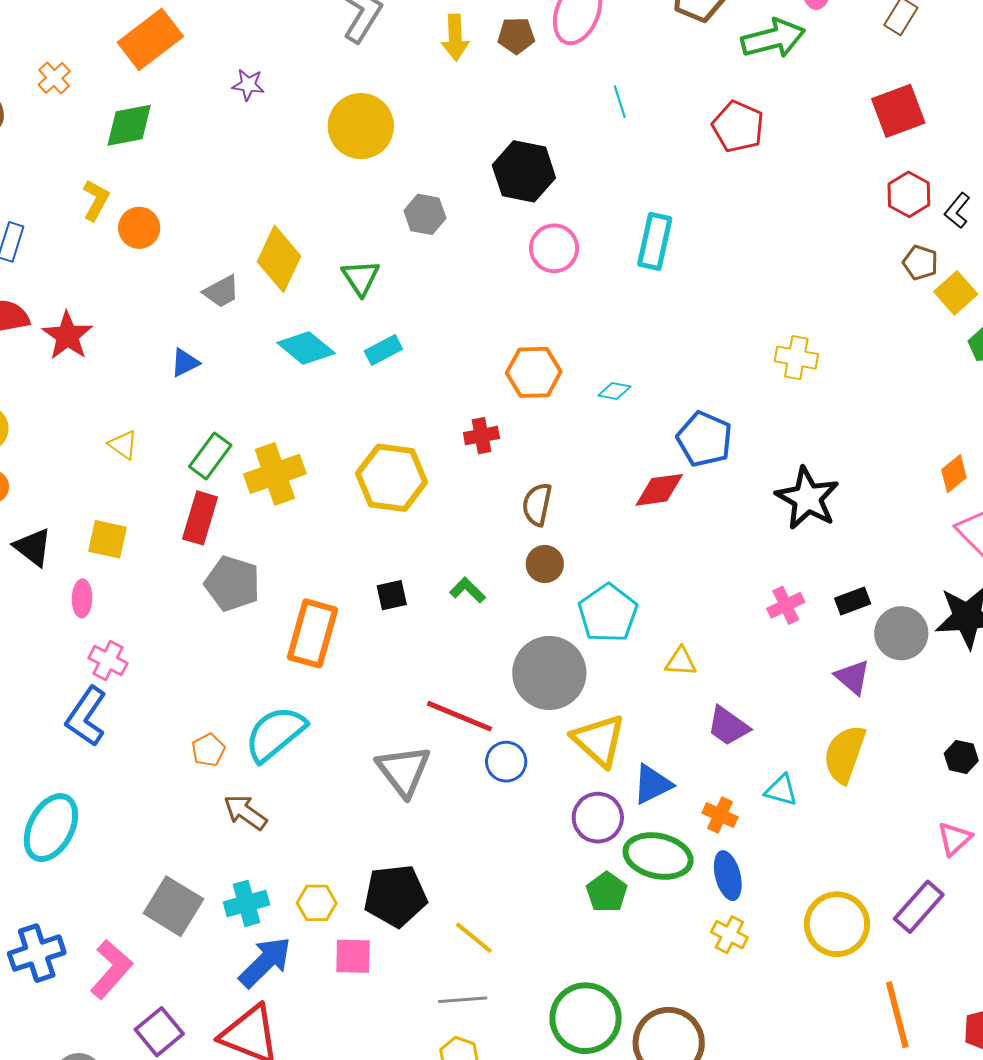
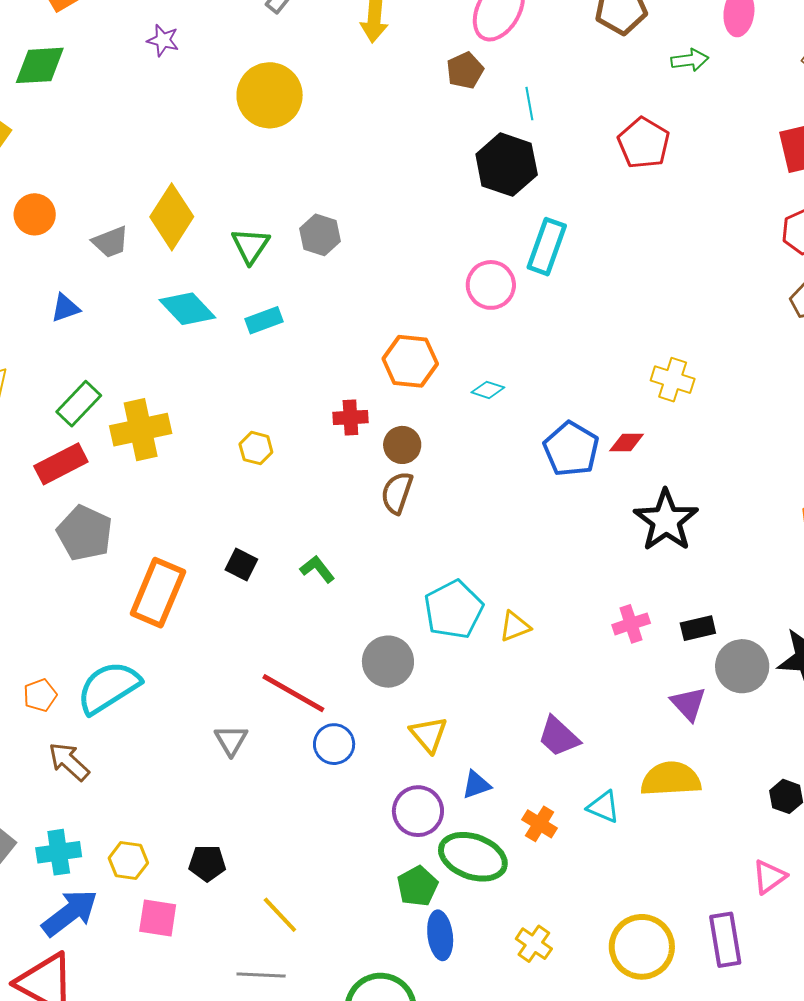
brown pentagon: (516, 36) -> (465, 71), moved, turned -30
green arrow: (773, 38) -> (690, 60), size x0.6
black hexagon: (524, 171) -> (507, 165), moved
gray hexagon: (425, 214) -> (320, 235), moved
orange circle: (139, 228) -> (35, 214), moved
pink circle: (554, 248) -> (491, 285), moved
yellow hexagon: (392, 478) -> (256, 448), size x0.5
red diamond: (659, 490) -> (627, 443), moved, size x0.7
red rectangle: (200, 518) -> (61, 464), turned 39
brown circle: (545, 564) -> (402, 445), moved
black square: (392, 595) -> (241, 565), turned 32
yellow triangle: (681, 662) -> (515, 626), moved, turned -32
gray circle: (549, 673) -> (388, 662), size x0.7
yellow triangle: (599, 740) -> (429, 735), size x0.7
yellow semicircle: (845, 754) -> (671, 779), turned 60
gray triangle: (404, 771) -> (231, 740), size x0.6
blue triangle: (652, 784) -> (476, 785), size x0.7
blue ellipse: (728, 876) -> (440, 935), moved
black pentagon: (395, 896) -> (207, 863), size x0.6
purple rectangle: (919, 907) -> (725, 940), turned -58

